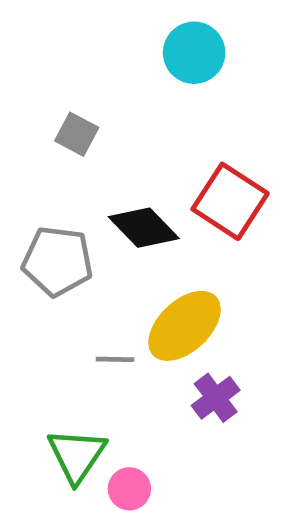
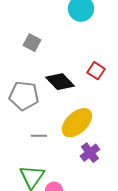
red square: (230, 201) -> (96, 71), size x0.6
gray line: (115, 359) -> (39, 136), moved

